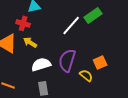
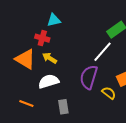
white line: (71, 25) -> (102, 52), moved
white semicircle: (41, 64) -> (49, 81), moved

